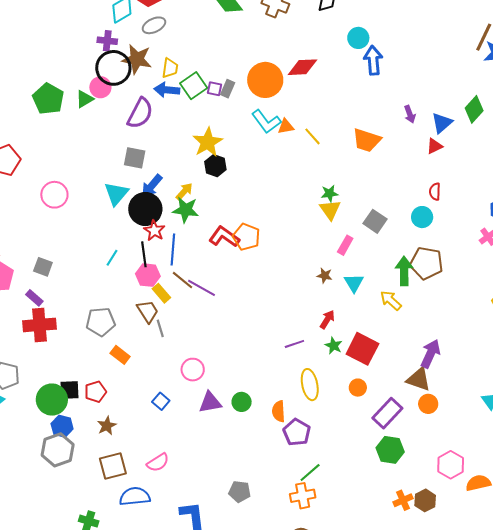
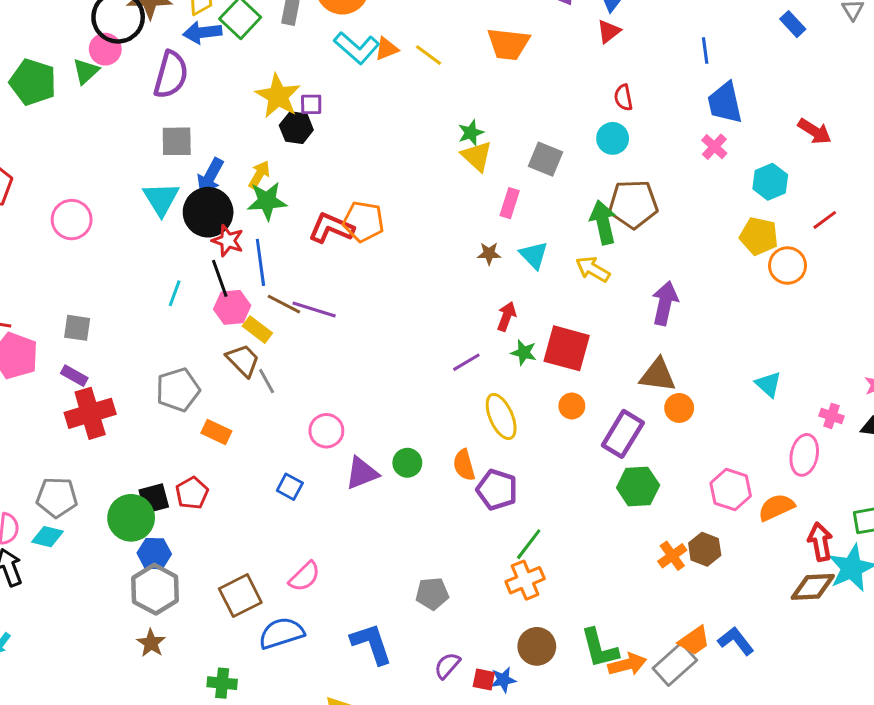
purple square: (214, 89) -> (311, 104), moved
purple arrow: (430, 354) -> (665, 303), moved
brown star: (107, 426) -> (151, 643), moved

